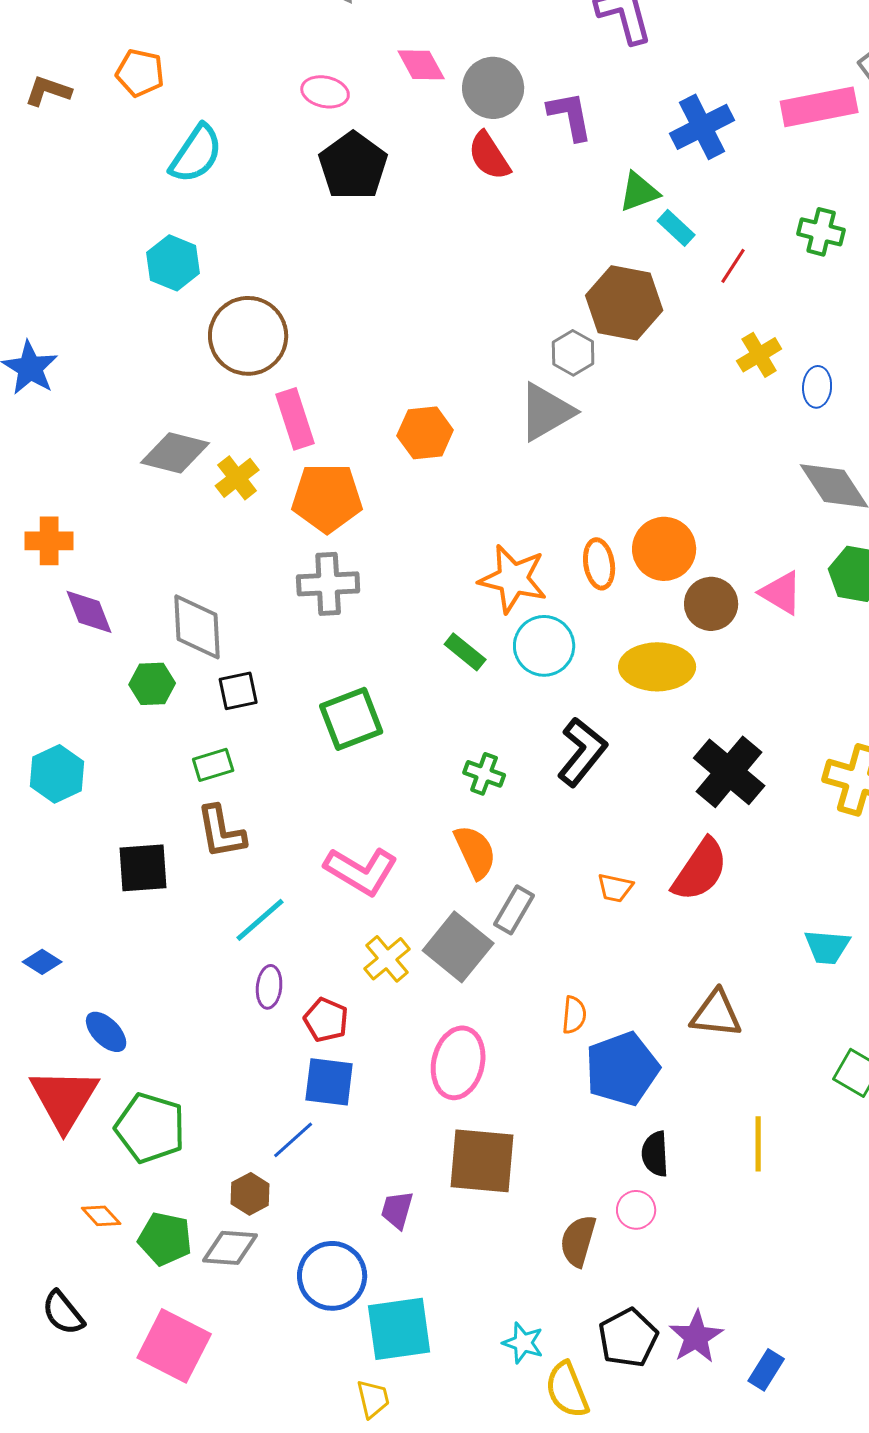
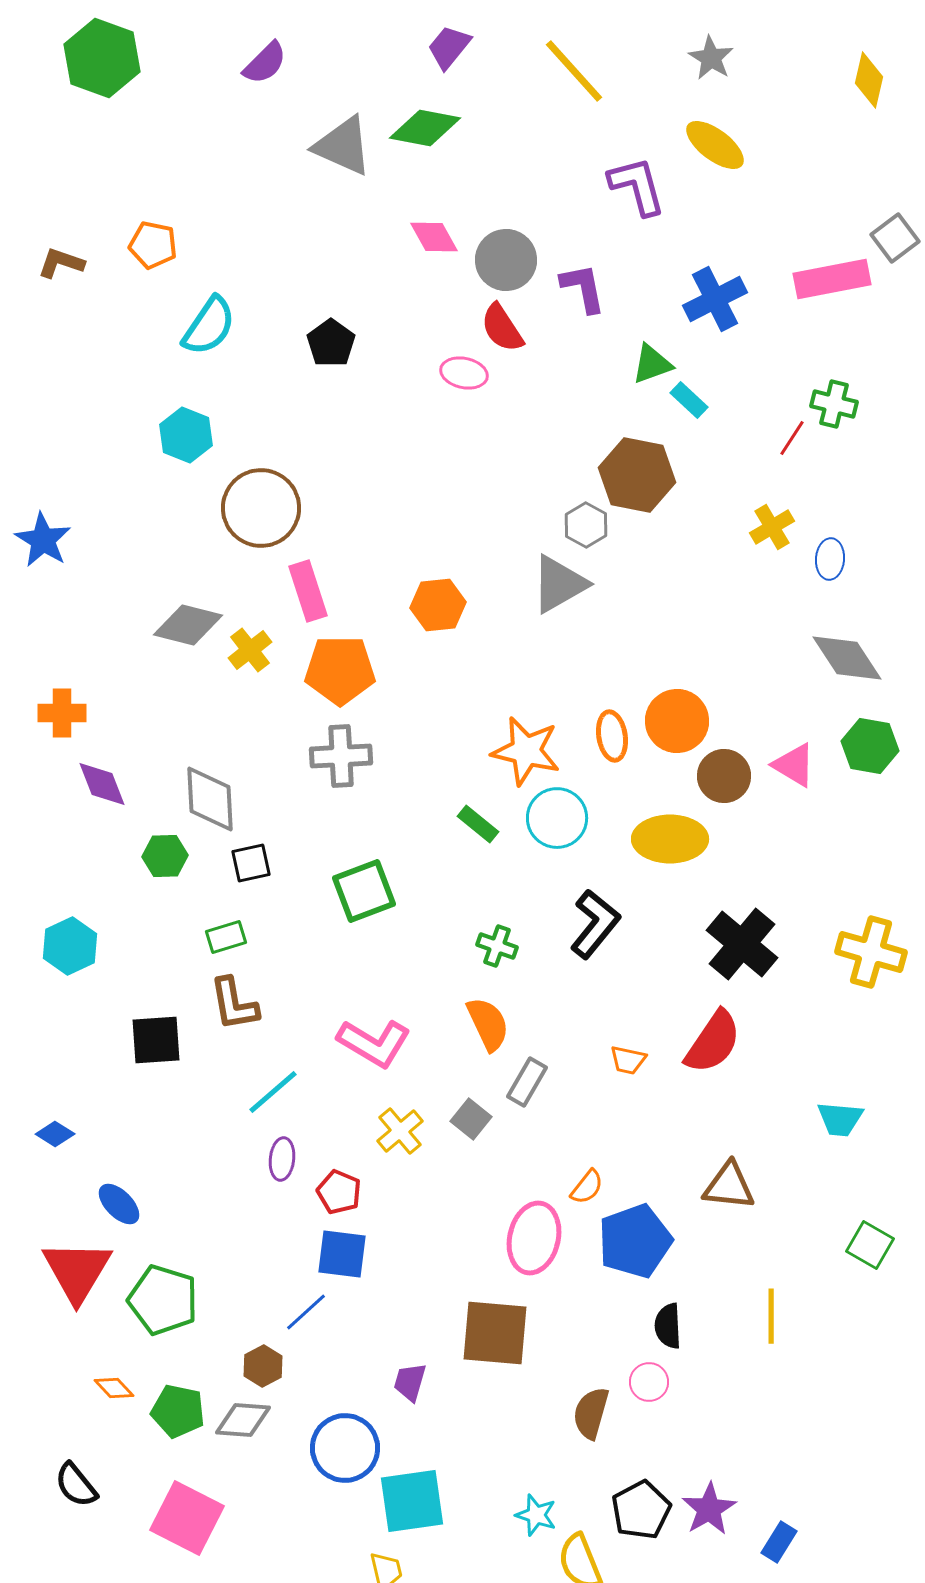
pink ellipse: (325, 92) -> (464, 373), moved
black pentagon: (353, 166) -> (331, 343), moved, size x0.7
red line: (733, 266) -> (792, 438), moved
gray square: (458, 947) -> (471, 1119), size x0.6
orange semicircle: (574, 1015) -> (587, 1187), turned 33
pink ellipse: (458, 1063) -> (534, 1238), moved

